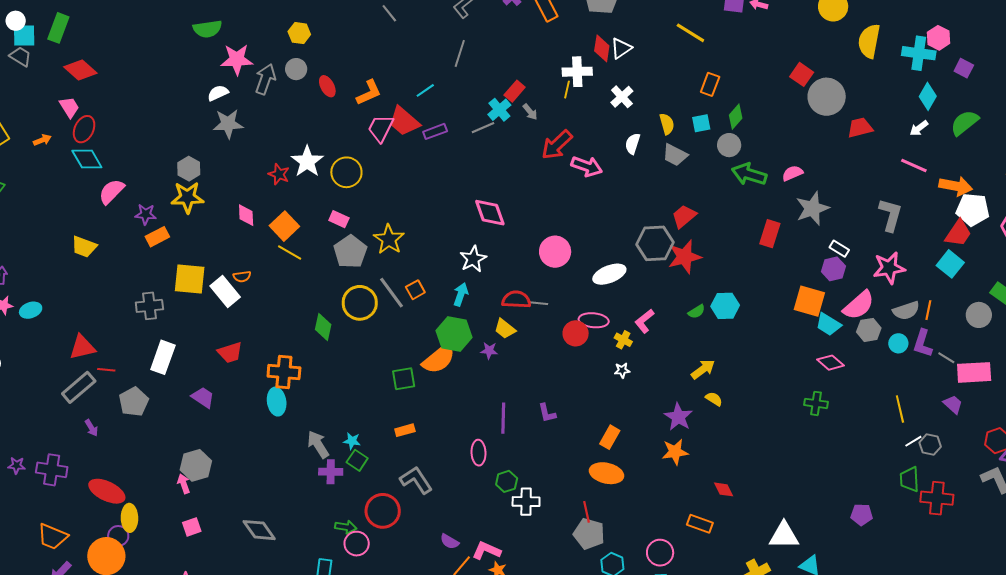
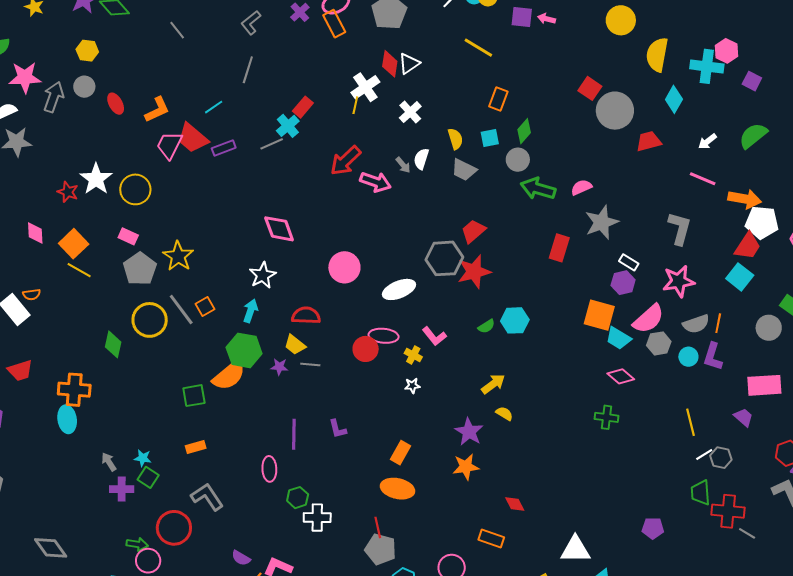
white cross: (577, 72) -> (365, 87), turned -32
cyan diamond: (928, 96) -> (674, 99), moved
gray arrow: (530, 112) -> (403, 165), moved
gray line: (538, 303) -> (310, 364), moved
pink L-shape: (644, 321) -> (434, 336), turned -90
gray line: (946, 358) -> (747, 533), moved
gray arrow: (318, 444) -> (109, 462), size x0.7

